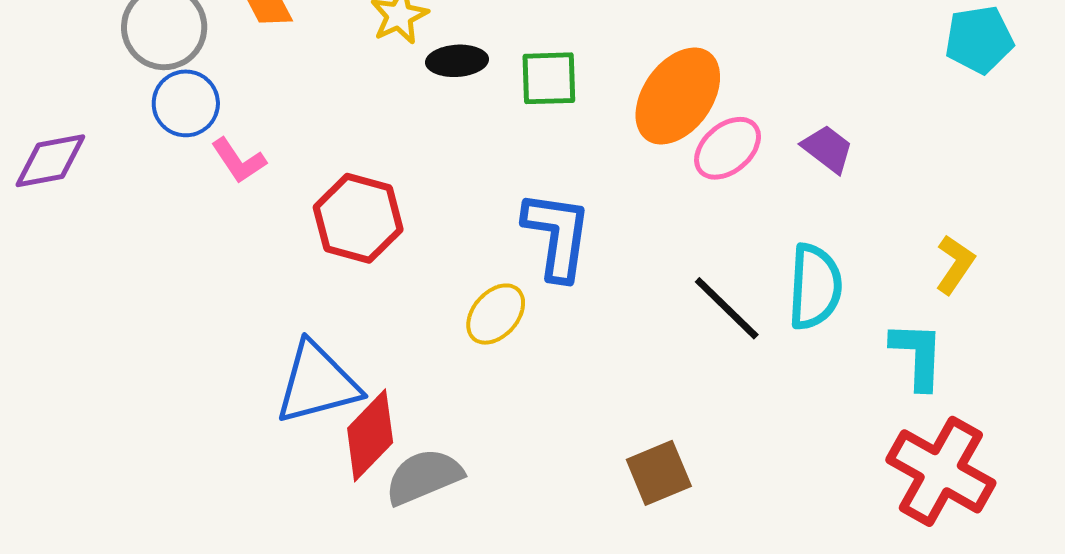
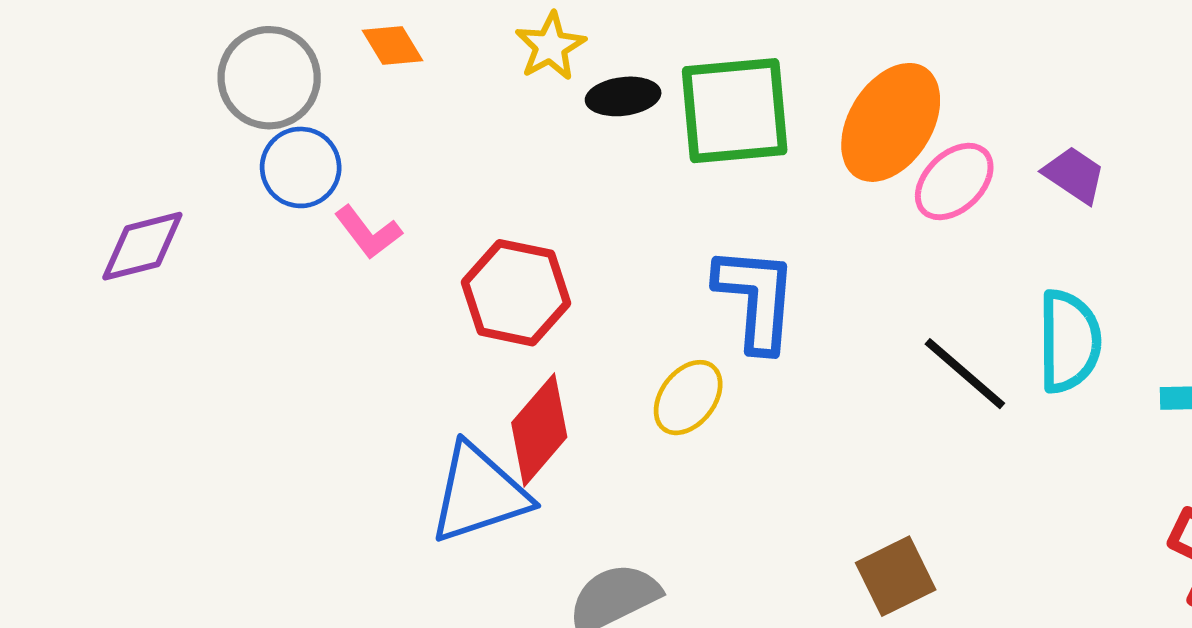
green square: (549, 78) -> (735, 111), size x1.6
red diamond: (370, 435) -> (539, 430), moved

